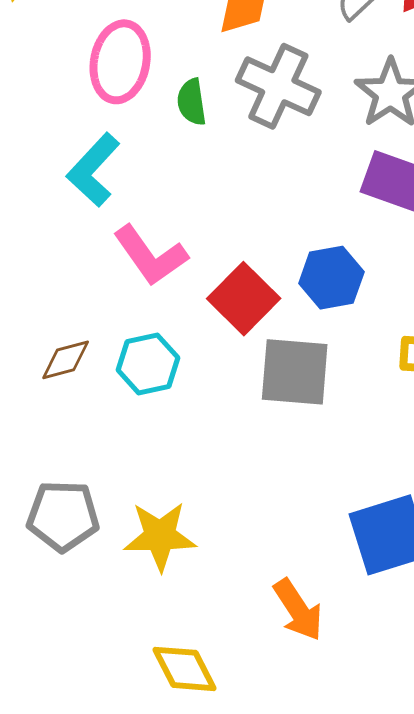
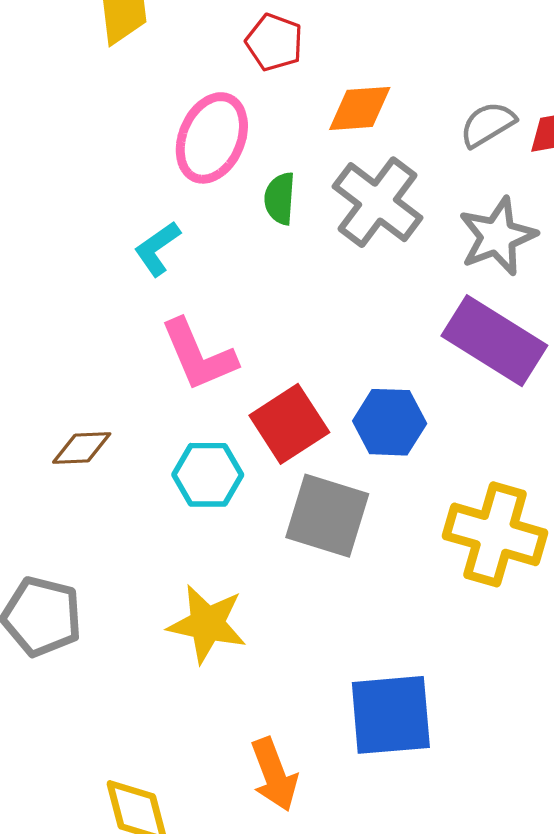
cyan L-shape: (93, 170) -> (157, 249), size x0.7
cyan hexagon: (148, 364) -> (208, 475), moved
yellow star: (160, 536) -> (207, 624), moved

